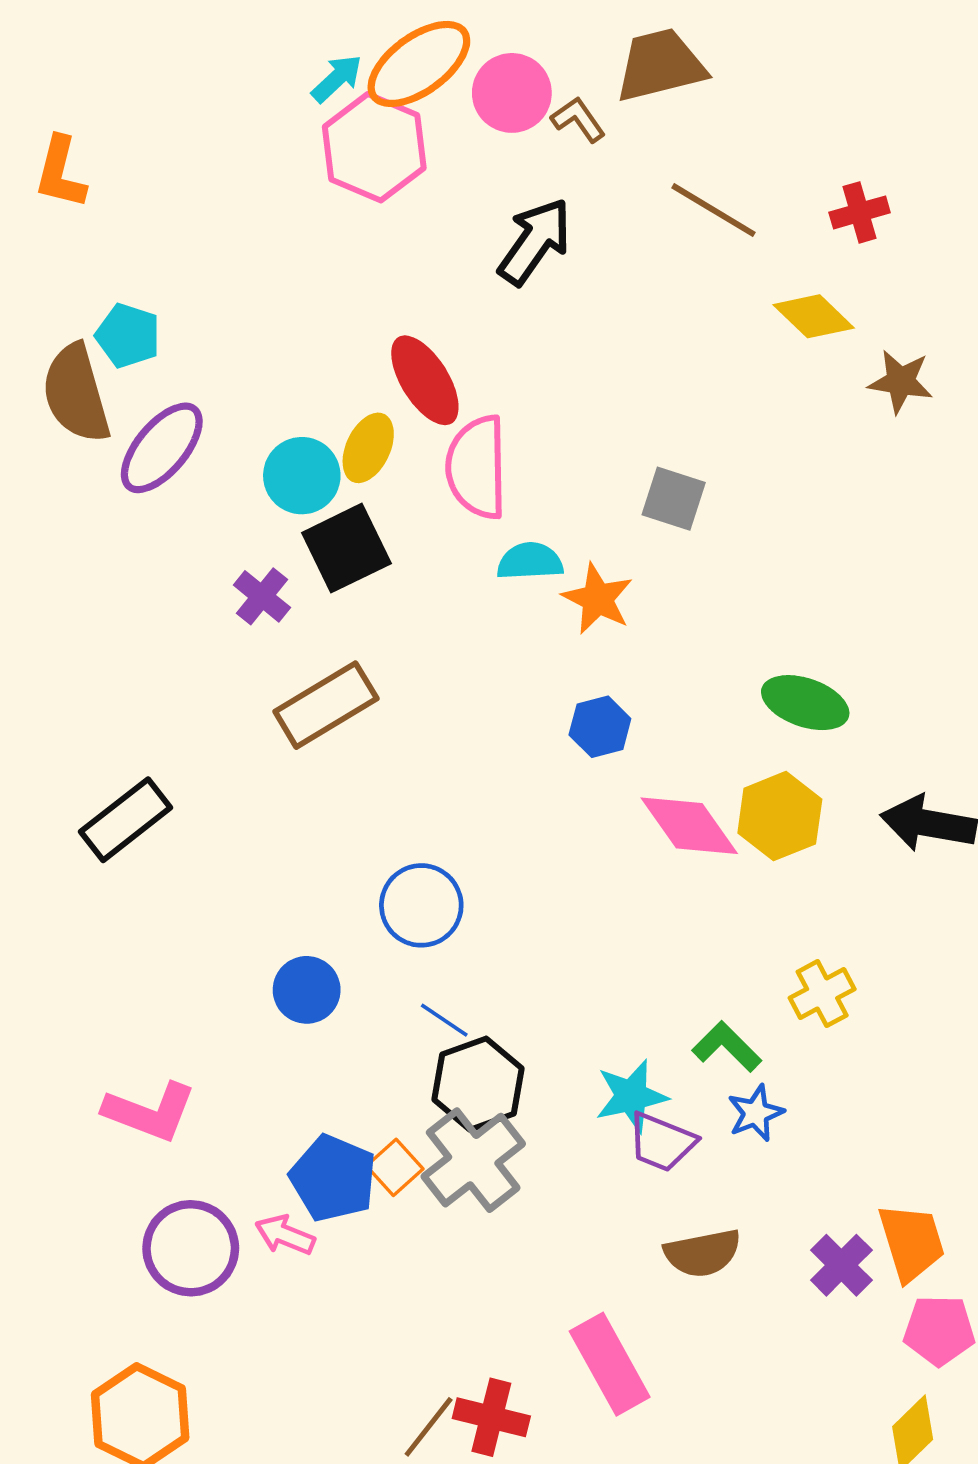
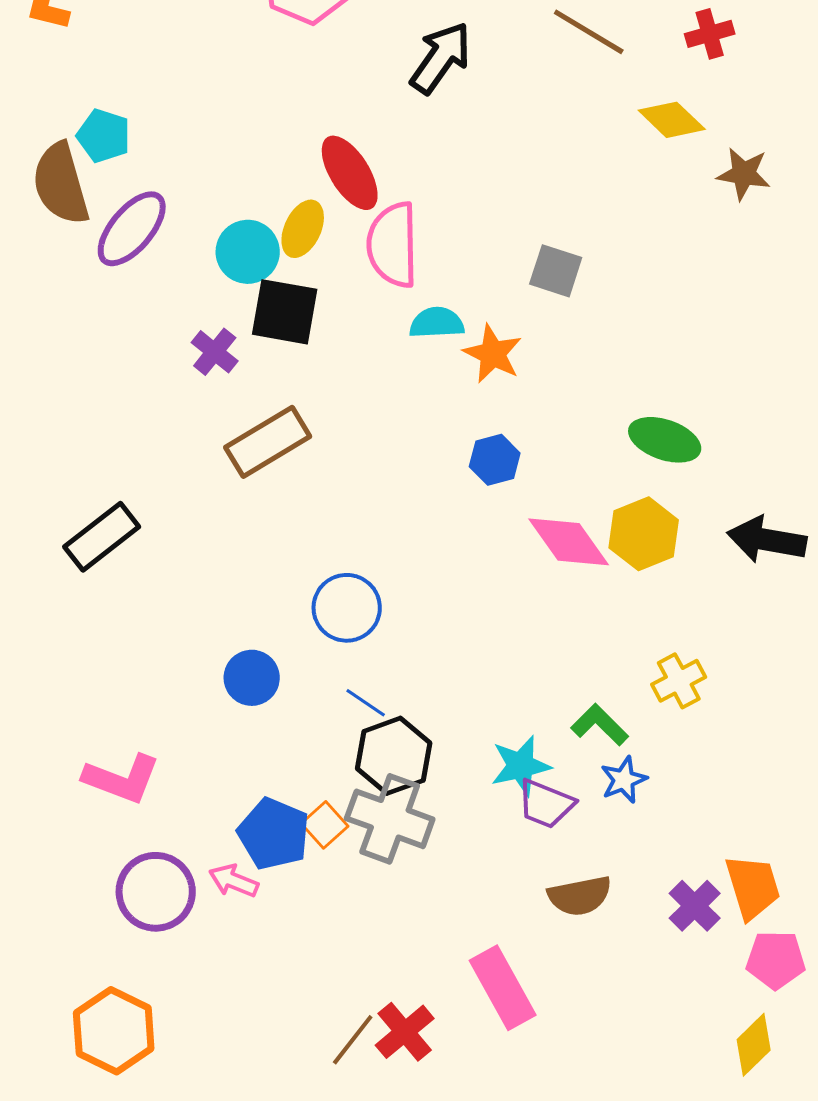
black square: (346, 548) -> (285, 312), turned 36
gray cross: (473, 1160) -> (390, 819), turned -32
red cross: (491, 1417) -> (405, 1032), turned 36

